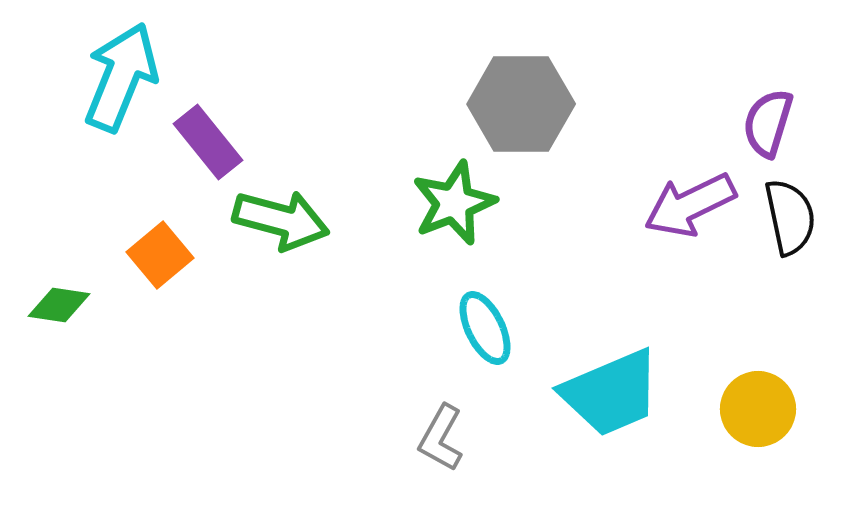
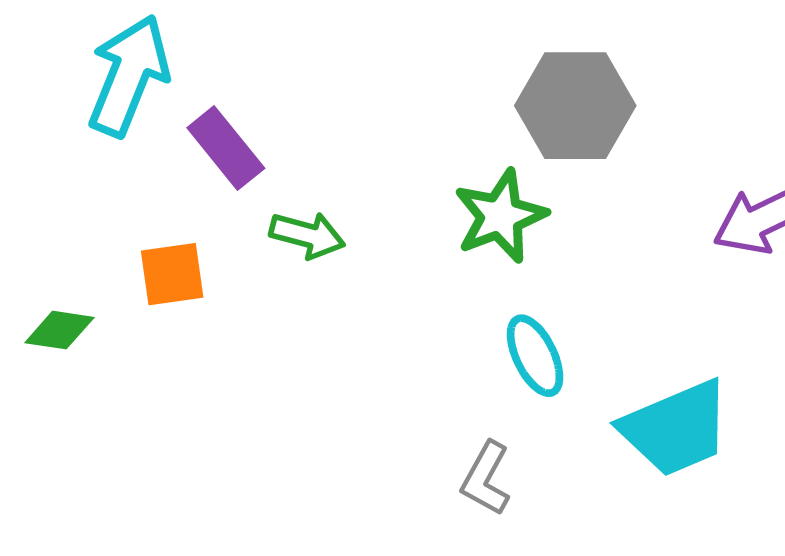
green arrow: (281, 220) -> (307, 235), size x0.7
orange square: (160, 255) -> (172, 274), turned 32

